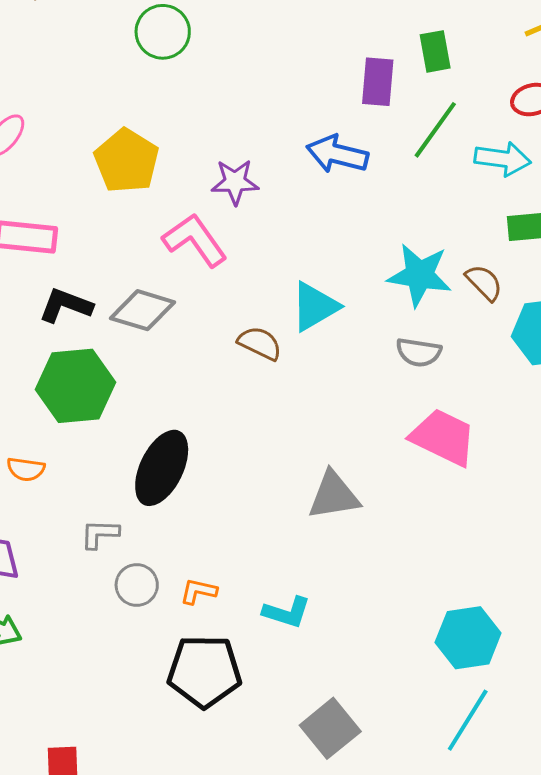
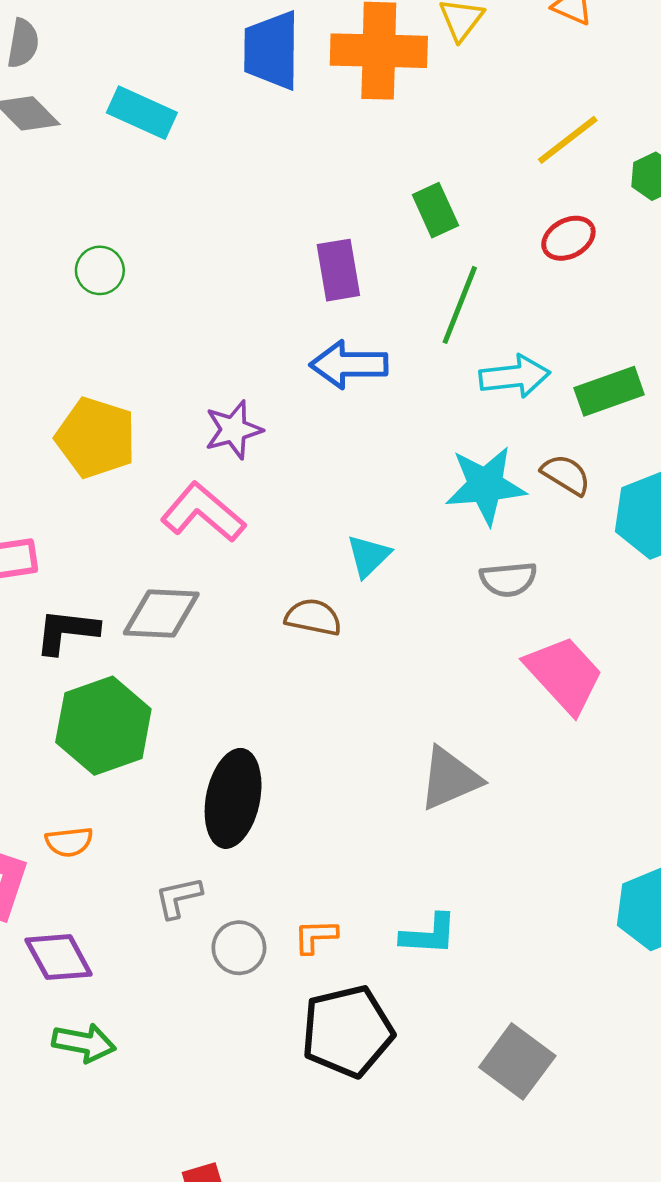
green circle: (163, 32) -> (100, 270), size x0.7
purple rectangle: (378, 82) -> (338, 270), moved
cyan arrow: (503, 159) -> (515, 376), moved
cyan triangle: (315, 307) -> (369, 556), size x0.7
pink trapezoid: (443, 437) -> (564, 674), turned 36

